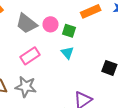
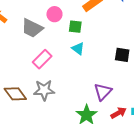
pink circle: (50, 24) -> (54, 14), moved

